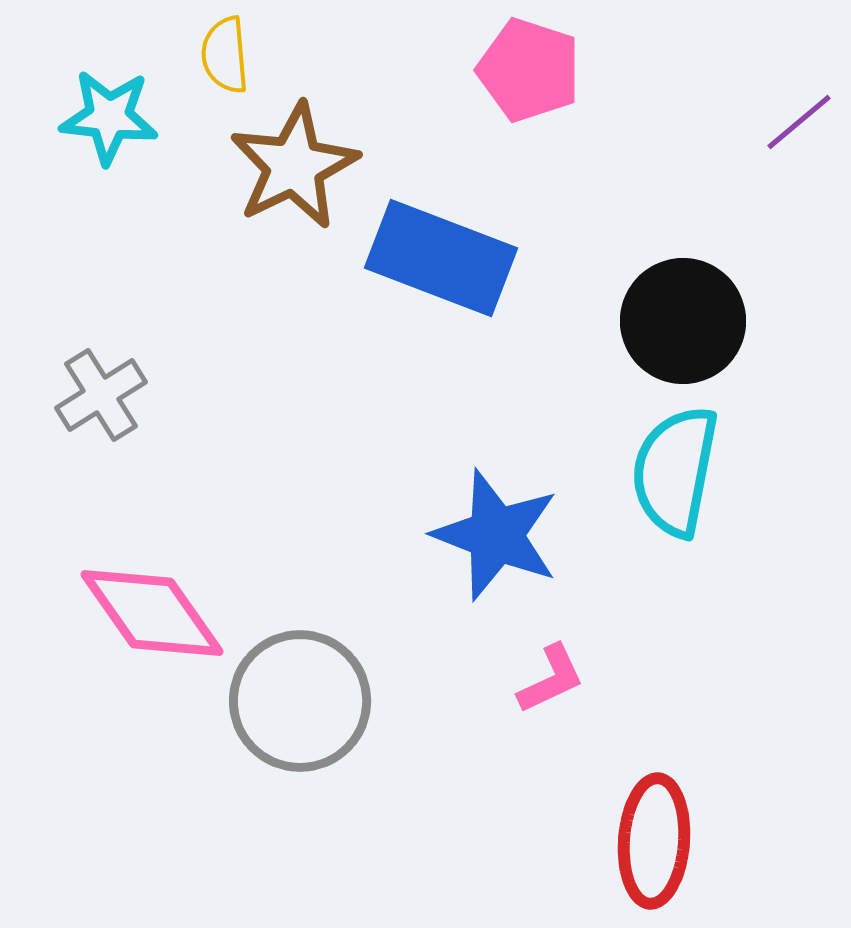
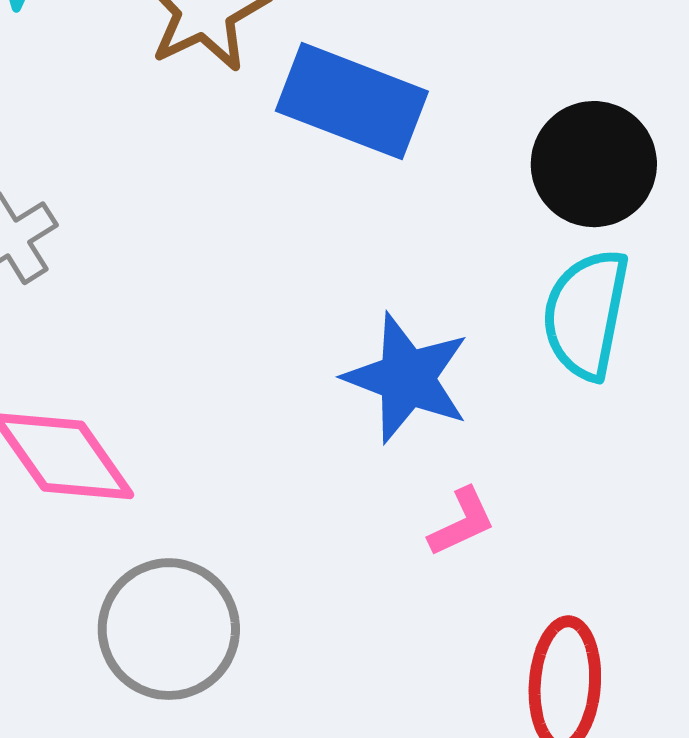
gray circle: (300, 701) -> (169, 629), moved

